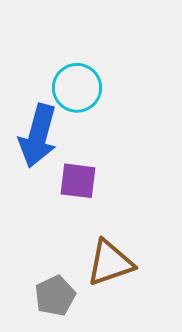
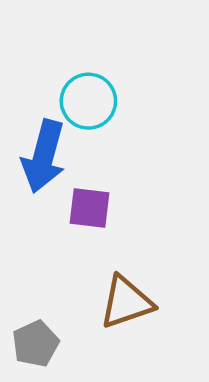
gray pentagon: (55, 296) -> (36, 344), moved

